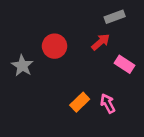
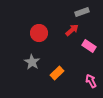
gray star: (22, 66) -> (32, 62), moved
pink arrow: (108, 103) -> (91, 81), moved

